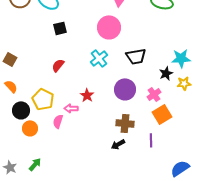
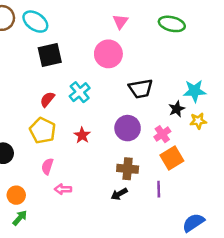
black square: (60, 28) -> (50, 55), size x1.5
cyan cross: (99, 58) -> (80, 92), moved
yellow pentagon: (43, 99) -> (43, 130), moved
pink arrow: (71, 108) -> (63, 189), moved
orange circle: (30, 128) -> (16, 195), moved

